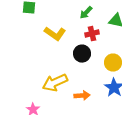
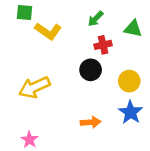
yellow L-shape: (55, 34) -> (48, 31), moved
yellow arrow: (55, 83) -> (34, 87), moved

